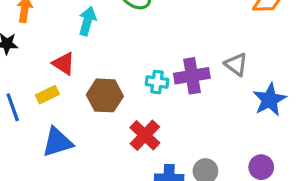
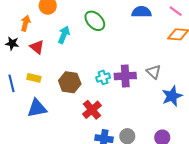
red triangle: (64, 64) -> (37, 47), moved
cyan cross: (157, 82) -> (103, 77), turned -32
yellow rectangle: (47, 95) -> (34, 78), turned 32

